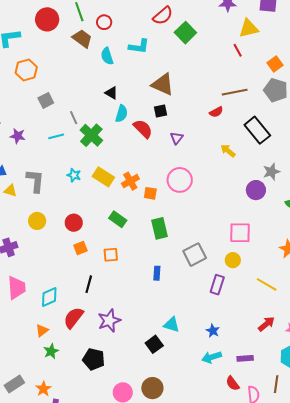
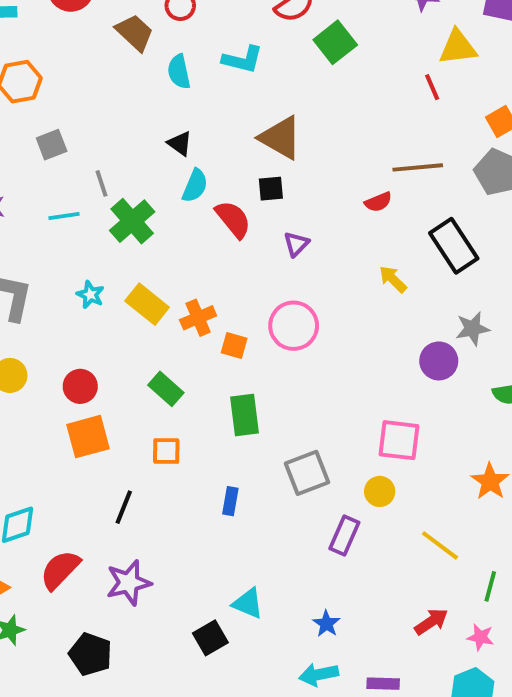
orange square: (80, 248) -> (88, 437), size x1.6
orange square: (111, 255) -> (166, 451), moved
black line: (89, 284) -> (124, 507), moved

